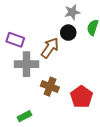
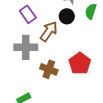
purple rectangle: (15, 40) -> (28, 14), moved, turned 36
red pentagon: (81, 97) -> (80, 63), moved

